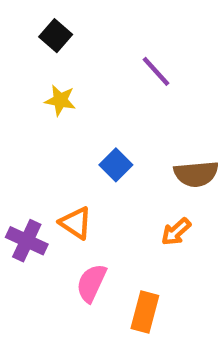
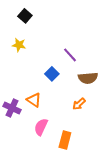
purple line: (156, 71) -> (70, 55), moved
yellow star: (60, 100) -> (19, 45), moved

